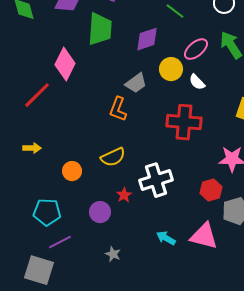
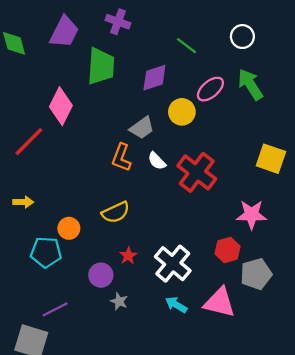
white semicircle: (197, 82) -> (157, 161), moved
red cross: (184, 122) -> (197, 172), turned 32
white cross: (156, 180) -> (173, 264), moved, turned -32
cyan pentagon: (47, 212) -> (46, 252), moved
gray star: (113, 254) -> (119, 301), moved

